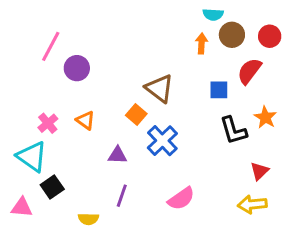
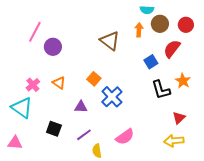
brown triangle: (159, 88) -> (110, 41), moved
blue square: (219, 90) -> (151, 62), turned -32
black square: (52, 187) -> (54, 129), moved, turned -35
purple line: (122, 196) -> (84, 135), turned 35
yellow semicircle: (88, 219) -> (97, 151), moved, turned 80

